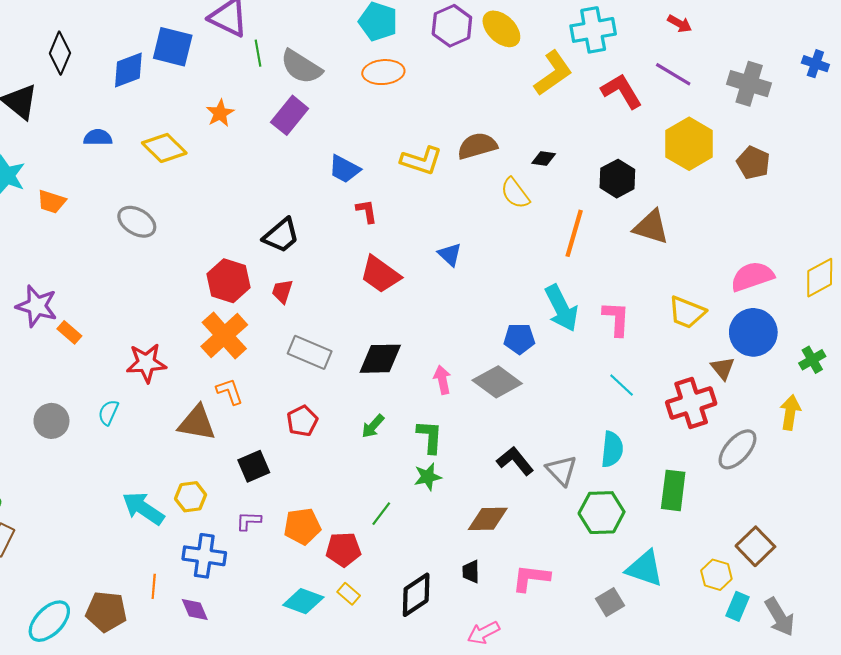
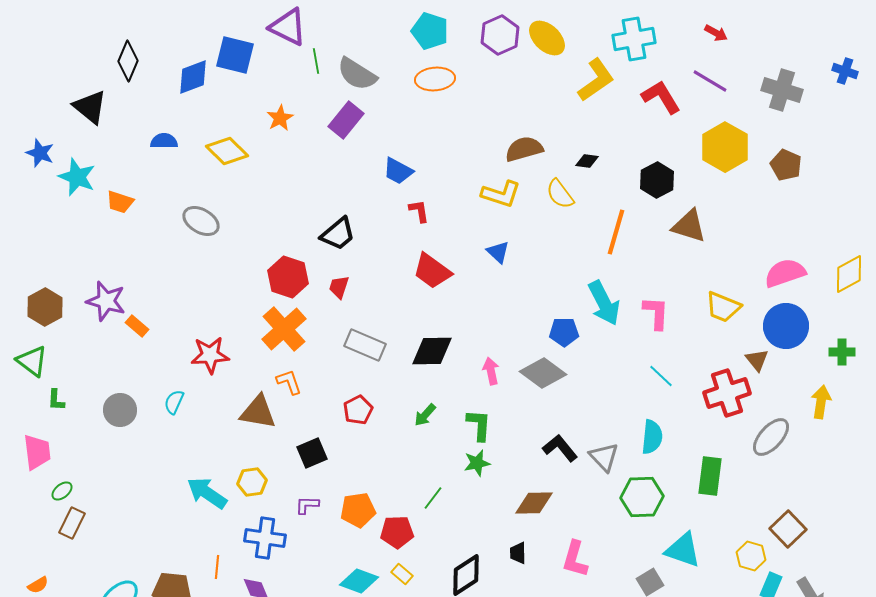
yellow L-shape: (421, 161) -> (501, 194), moved
green cross: (812, 360) -> (842, 352), turned 30
pink L-shape: (531, 578) -> (575, 559), turned -81

